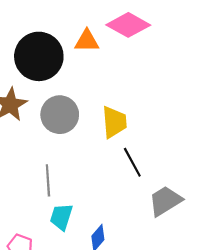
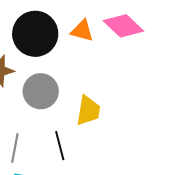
black line: (132, 162) -> (60, 146), moved

